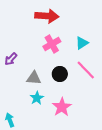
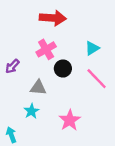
pink cross: (52, 44) -> (46, 49), moved
black circle: (60, 74) -> (63, 69), moved
cyan star: (37, 98) -> (31, 111), moved

